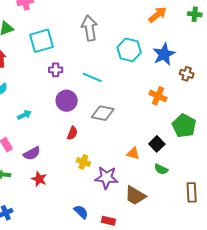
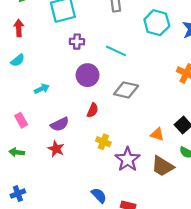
purple semicircle: (32, 153) -> (60, 124), moved
purple star: (106, 178) -> (128, 159), turned 30
red star: (39, 179) -> (56, 149), moved
brown trapezoid: (135, 196) -> (163, 166), moved

